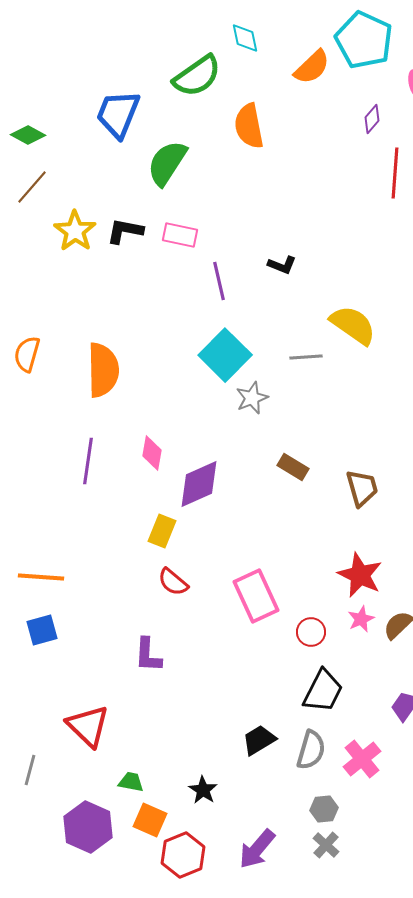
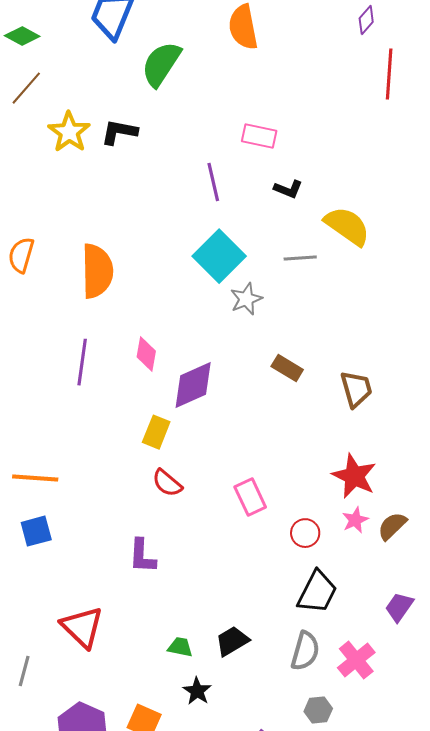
pink rectangle: (180, 235) -> (259, 136), moved
black L-shape: (282, 265) -> (288, 189), moved
pink rectangle: (256, 596) -> (250, 497), size x0.7
black trapezoid: (259, 740) -> (232, 641), moved
green trapezoid: (131, 782) -> (180, 647), moved

